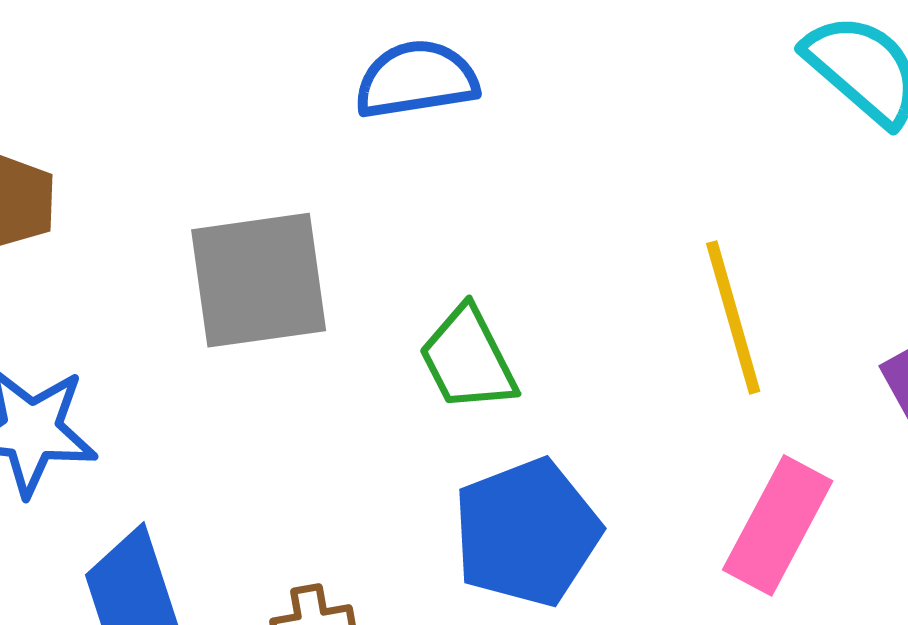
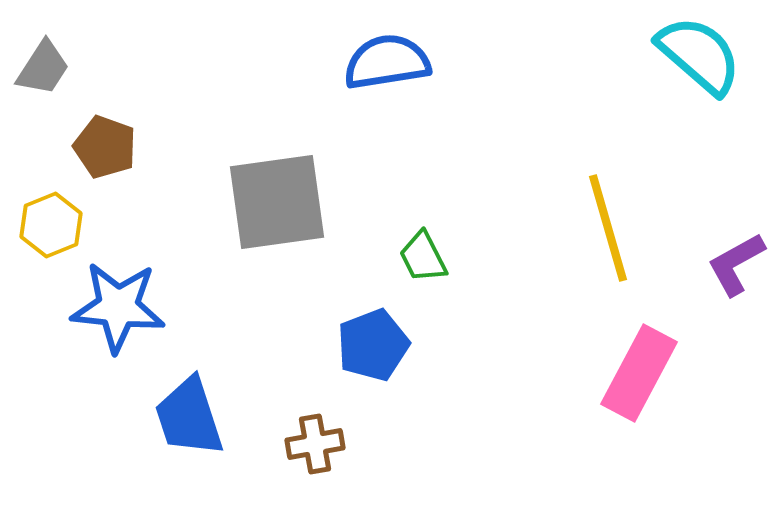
green trapezoid: (468, 359) -> (423, 257), size x0.7
blue pentagon: (527, 533) -> (373, 345), moved, size x0.7

